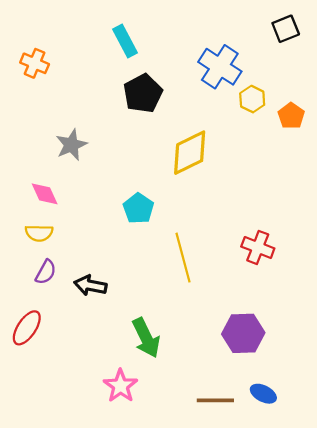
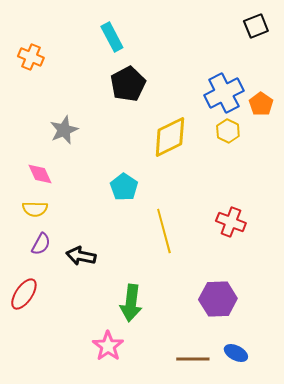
blue cross: (220, 67) -> (224, 93), moved, turned 30
yellow hexagon: (252, 99) -> (228, 131), moved
green arrow: (146, 338) -> (131, 303), turned 33

